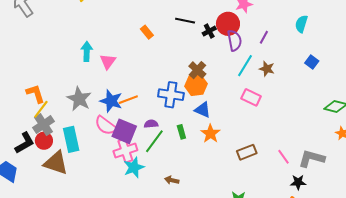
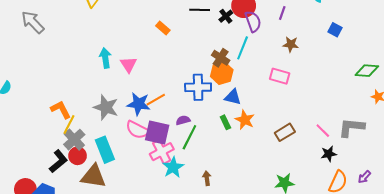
cyan line: (245, 66) -> (243, 48), moved
green rectangle: (181, 132) -> (225, 122), moved
brown arrow: (172, 180) -> (207, 178), moved, turned 80
black star: (298, 182) -> (329, 154), moved

